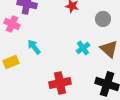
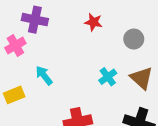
pink cross: (12, 24) -> (15, 46), turned 35

